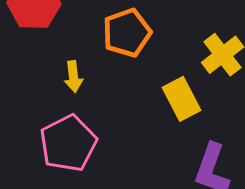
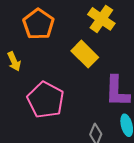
pink pentagon: (68, 143) -> (46, 100), moved

